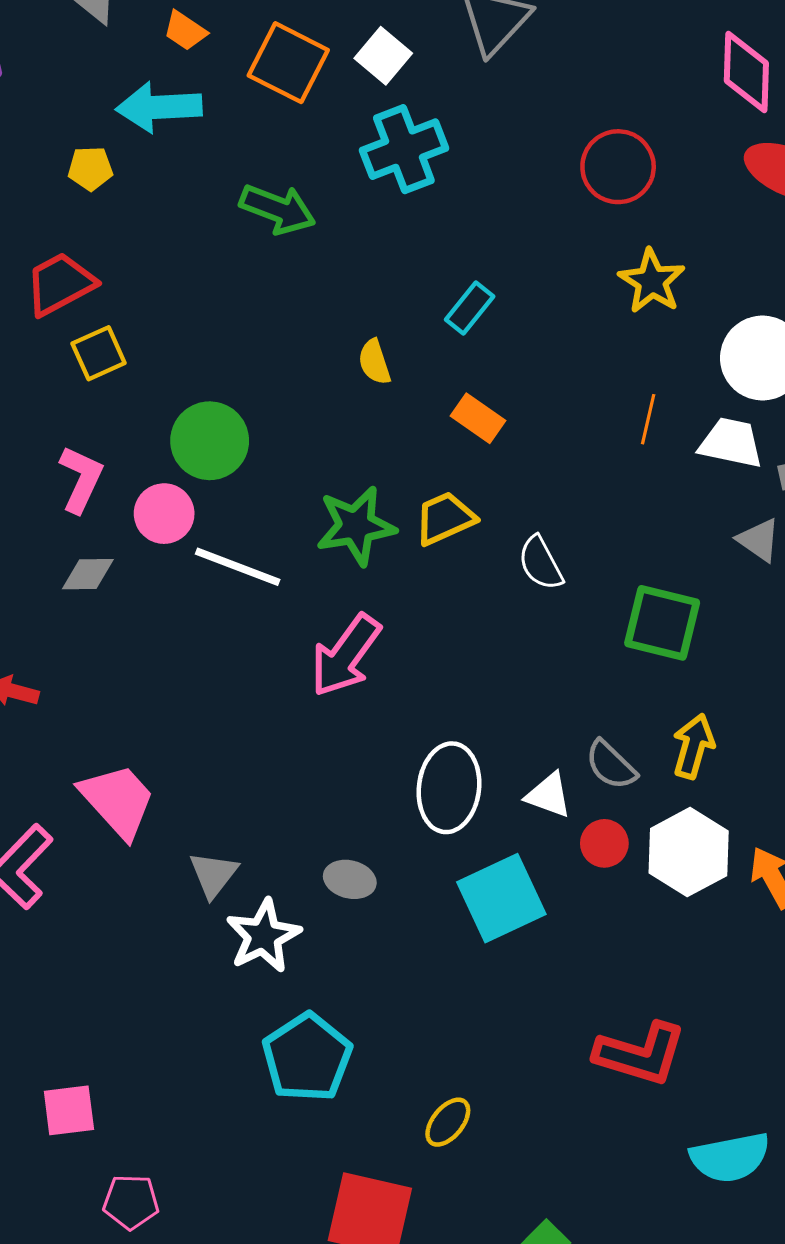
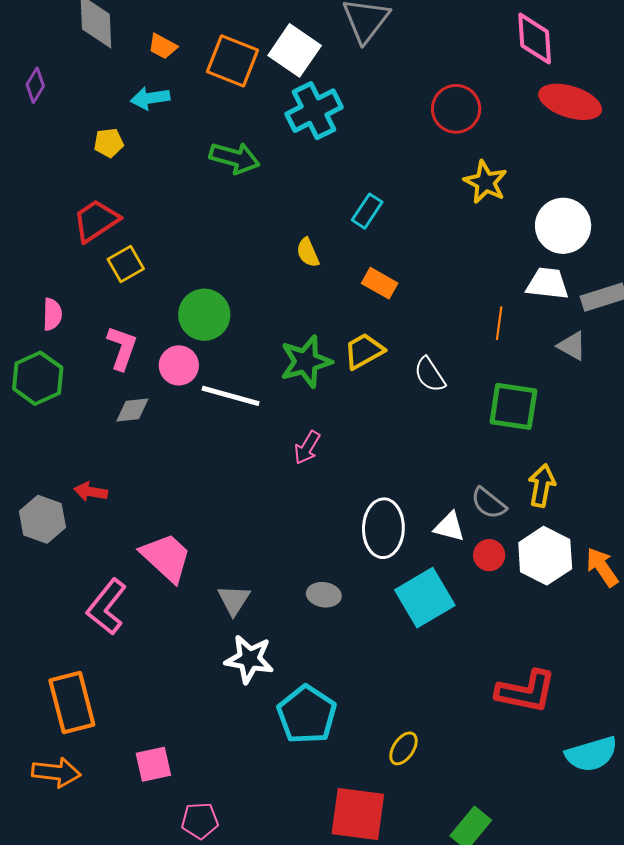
white square: (383, 56) -> (295, 50), size x1.4
cyan arrow: (159, 107) -> (150, 98), size x0.7
orange line: (648, 419) -> (499, 323), moved
pink arrow: (346, 655) -> (307, 448), size x0.6
white star: (263, 936) -> (249, 659), moved, turned -30

